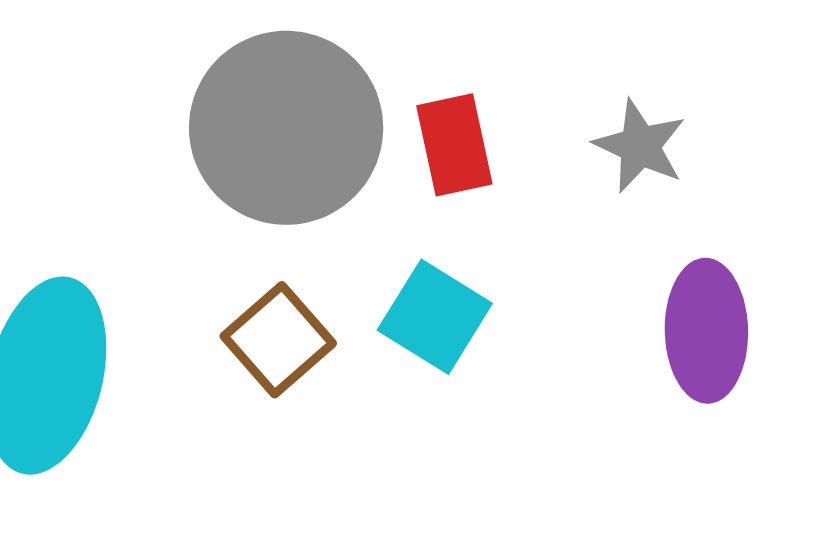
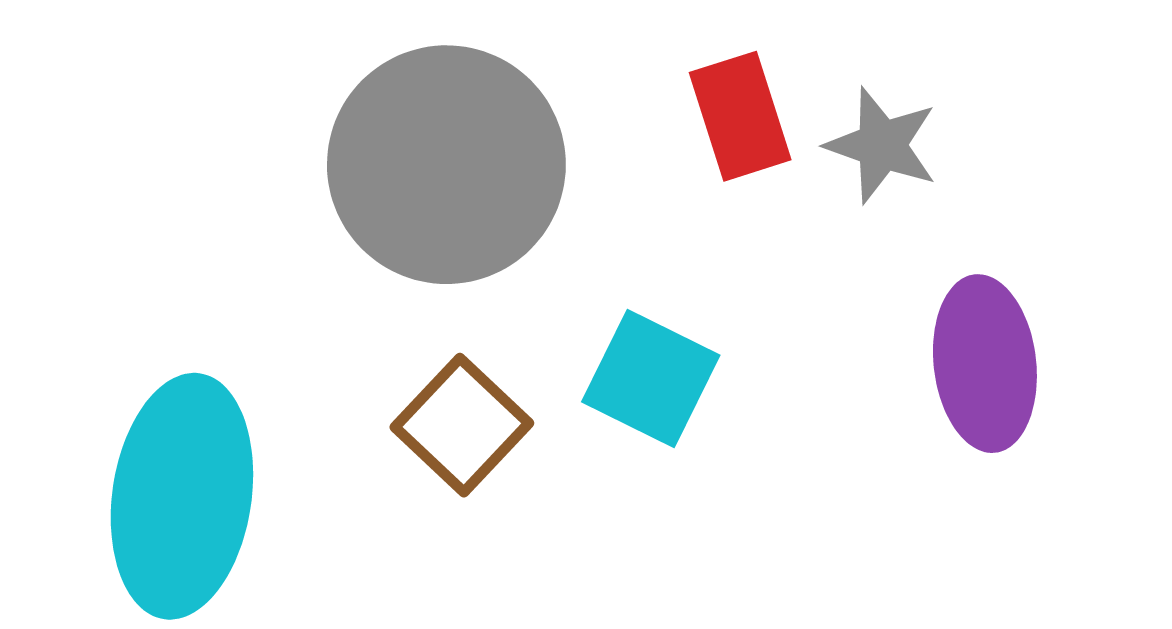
red rectangle: (454, 145) -> (740, 116), moved

